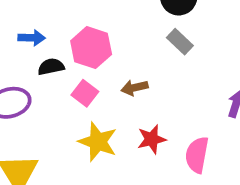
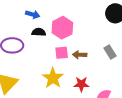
gray rectangle: (180, 42) -> (110, 52), moved
pink square: (85, 93) -> (62, 53), moved, turned 32

